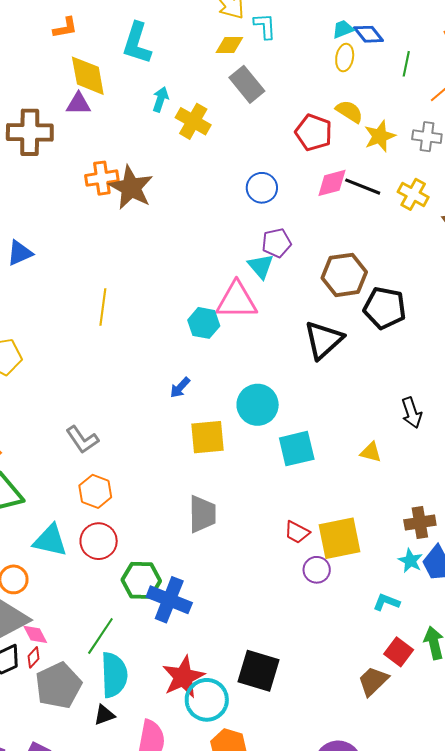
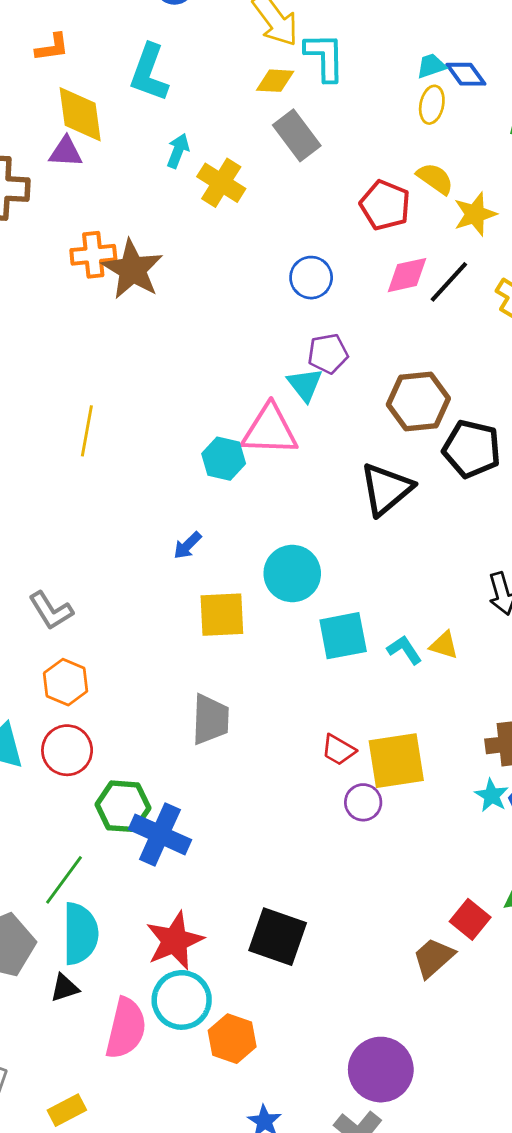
cyan L-shape: (265, 26) -> (325, 57), size x1.4
black line: (363, 187) -> (449, 282), turned -72
cyan L-shape: (386, 602) -> (404, 650), moved, turned 32
cyan circle: (207, 700) -> (182, 1000), moved

